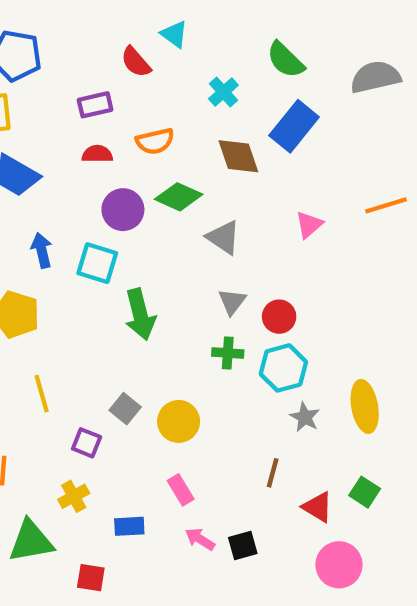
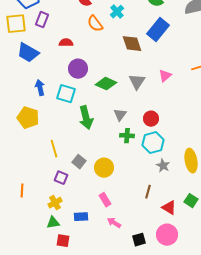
cyan cross: (223, 92) -> (117, 12), moved
purple rectangle: (95, 105) -> (42, 20), moved, turned -56
orange semicircle: (155, 141) -> (95, 24), moved, turned 66
green diamond: (179, 197) -> (106, 84), moved
gray triangle: (223, 237) -> (137, 82), moved, turned 30
gray triangle: (232, 302) -> (120, 115), moved
yellow line: (42, 394) -> (54, 149), moved
green triangle: (31, 541) -> (53, 223), moved, size x0.6
black square: (243, 546) -> (139, 240), moved
pink circle: (339, 565) -> (167, 235), moved

